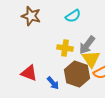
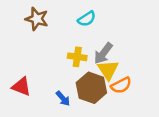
red triangle: (29, 73) -> (21, 87), moved

